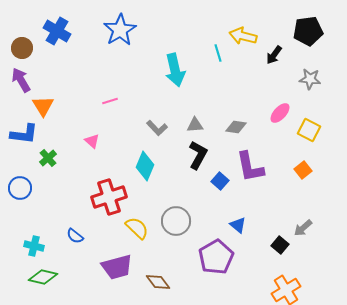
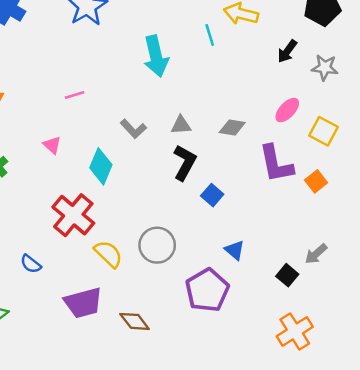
black arrow: (274, 55) -> (287, 51), moved
cyan diamond: (145, 166) -> (101, 166), moved
purple L-shape: (250, 167) -> (276, 164), moved
red cross: (109, 197) -> (73, 215), turned -32

